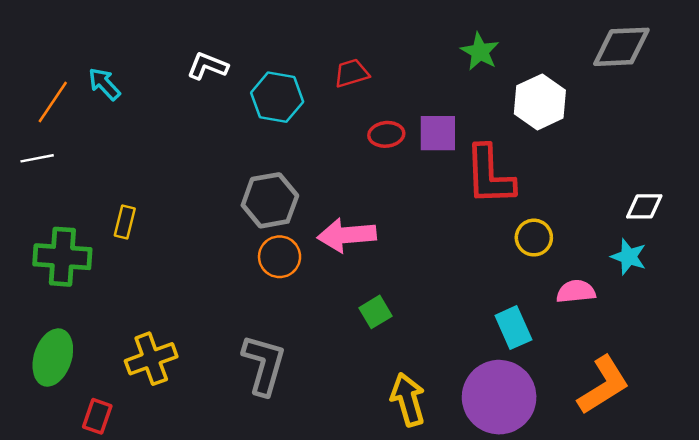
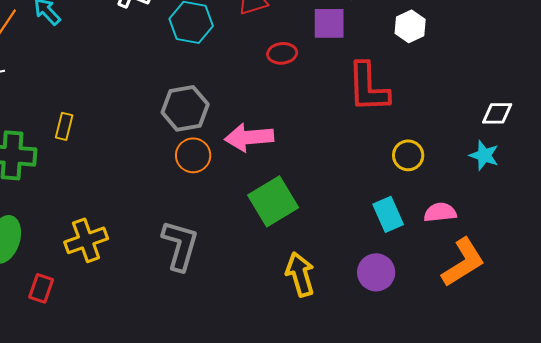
white hexagon: (540, 102) -> (410, 26), size x0.7
purple square: (438, 133) -> (329, 23), moved
yellow circle: (534, 238) -> (408, 155), moved
pink semicircle: (576, 292) -> (440, 212), moved
green square: (376, 312) -> (273, 201), size x1.8
purple circle: (499, 397) -> (376, 272), size x0.6

